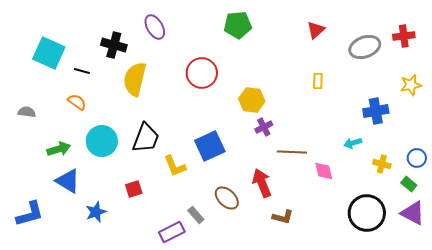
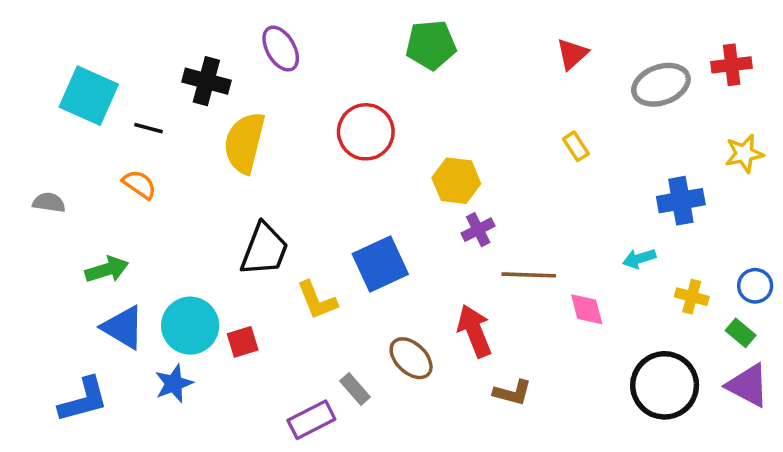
yellow rectangle: (318, 81) -> (576, 146), turned -35
cyan circle: (102, 141) -> (190, 326), moved
blue L-shape: (30, 214) -> (83, 400), moved

